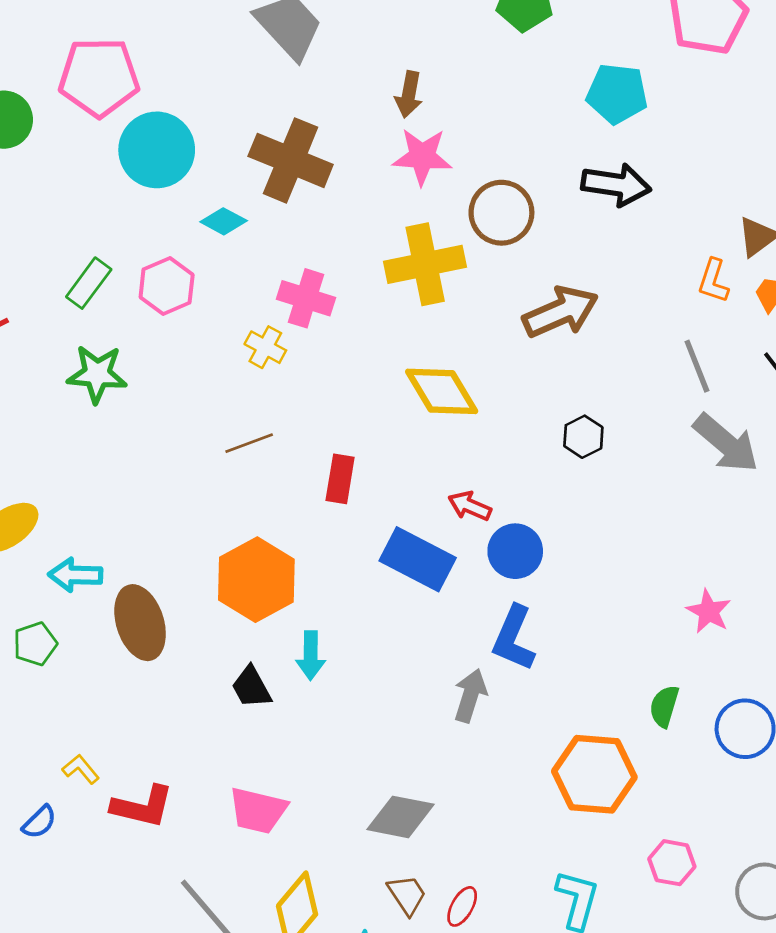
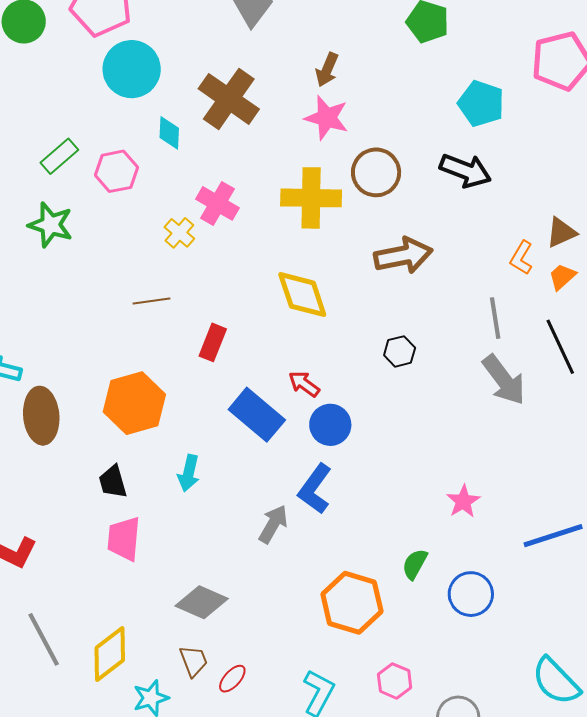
cyan diamond: (224, 221) -> (169, 133), turned 52
cyan arrow: (311, 656) -> (189, 473), moved
pink trapezoid: (258, 810) -> (124, 539), moved, turned 69

